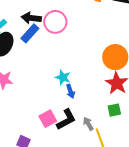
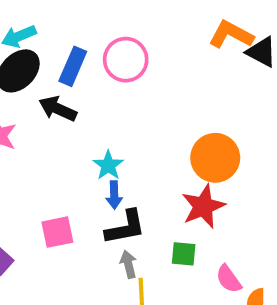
black arrow: (31, 18) -> (58, 109), moved
blue rectangle: (30, 33) -> (73, 66), turned -36
black L-shape: (66, 119) -> (125, 227), moved

